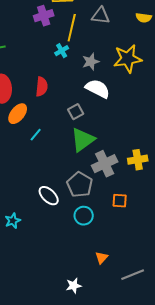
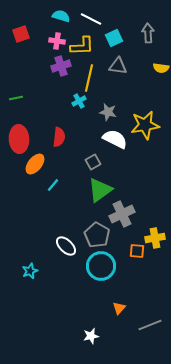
yellow star: (128, 59) -> (145, 125), moved
gray star: (91, 62) -> (108, 112), turned 30
yellow cross: (138, 160) -> (155, 238), moved
cyan circle: (84, 216) -> (101, 266), size x1.5

